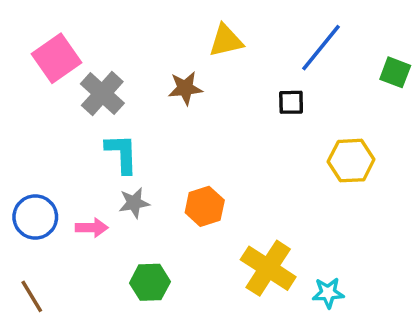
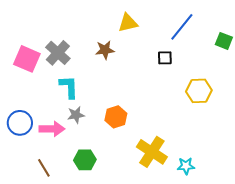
pink square: (56, 58) -> (27, 59), moved, turned -32
pink arrow: (92, 228) -> (52, 129), size x1.4
brown line: (32, 296) -> (44, 168), moved

